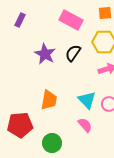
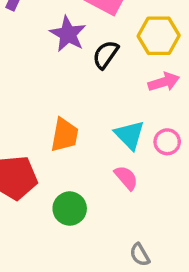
purple star: (45, 54) -> (68, 34), moved

